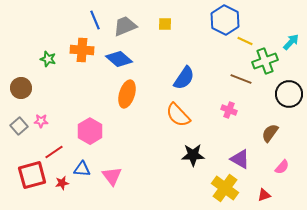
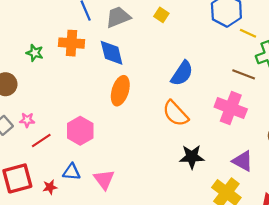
yellow square: (165, 24) -> (161, 15), turned 32
blue diamond: (119, 59) -> (112, 53), turned 36
pink cross: (229, 110) -> (231, 108), size x1.8
red line: (54, 152) -> (41, 141), moved

